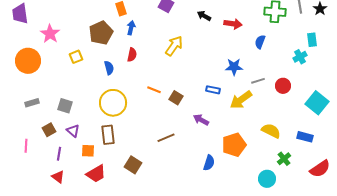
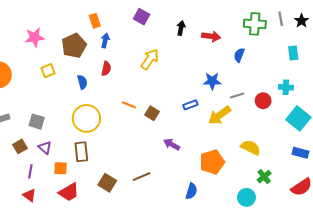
black arrow: (204, 16) -> (181, 28), turned 72
pink star: (50, 34) -> (35, 37), moved, turned 30
cyan cross: (300, 57) -> (286, 87), moved, turned 32
blue rectangle: (213, 90) -> (190, 105), turned -32
purple arrow: (201, 120) -> (172, 144), moved
blue rectangle: (305, 137) -> (300, 153), moved
brown line: (166, 138) -> (142, 177), moved
blue semicircle: (209, 163) -> (191, 191), moved

